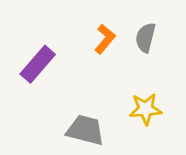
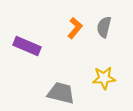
purple rectangle: (38, 64) -> (27, 46), turned 72

